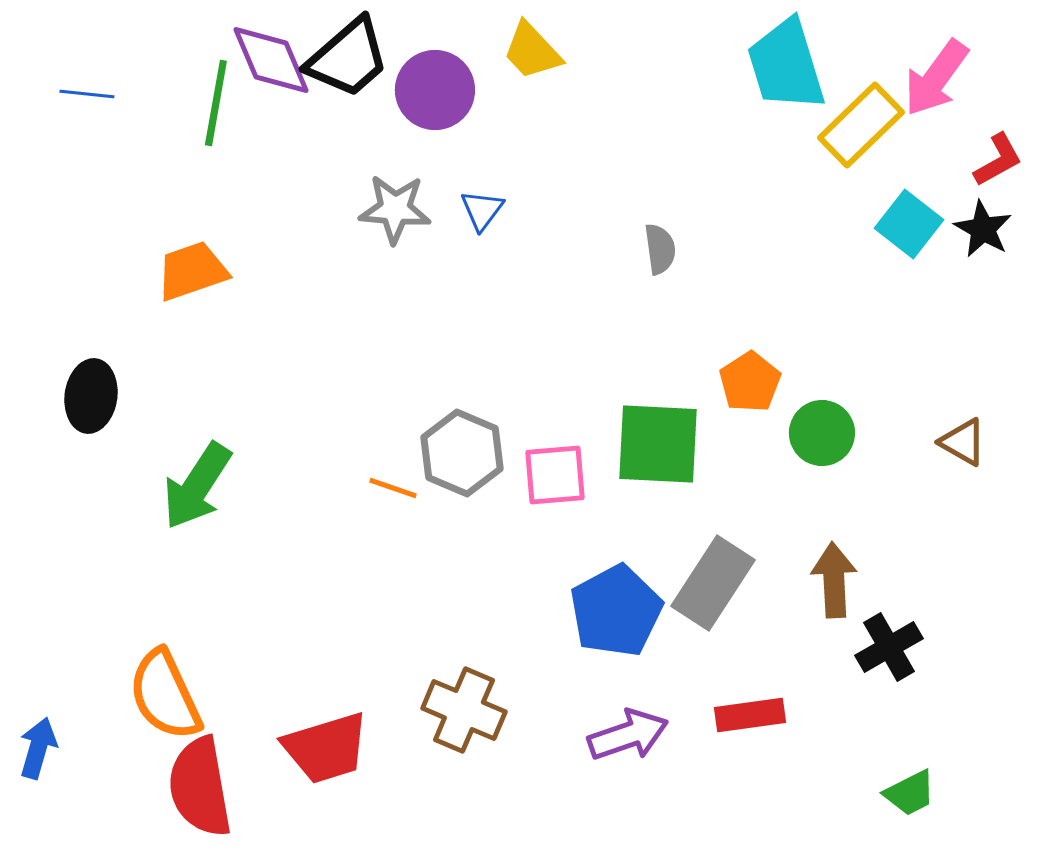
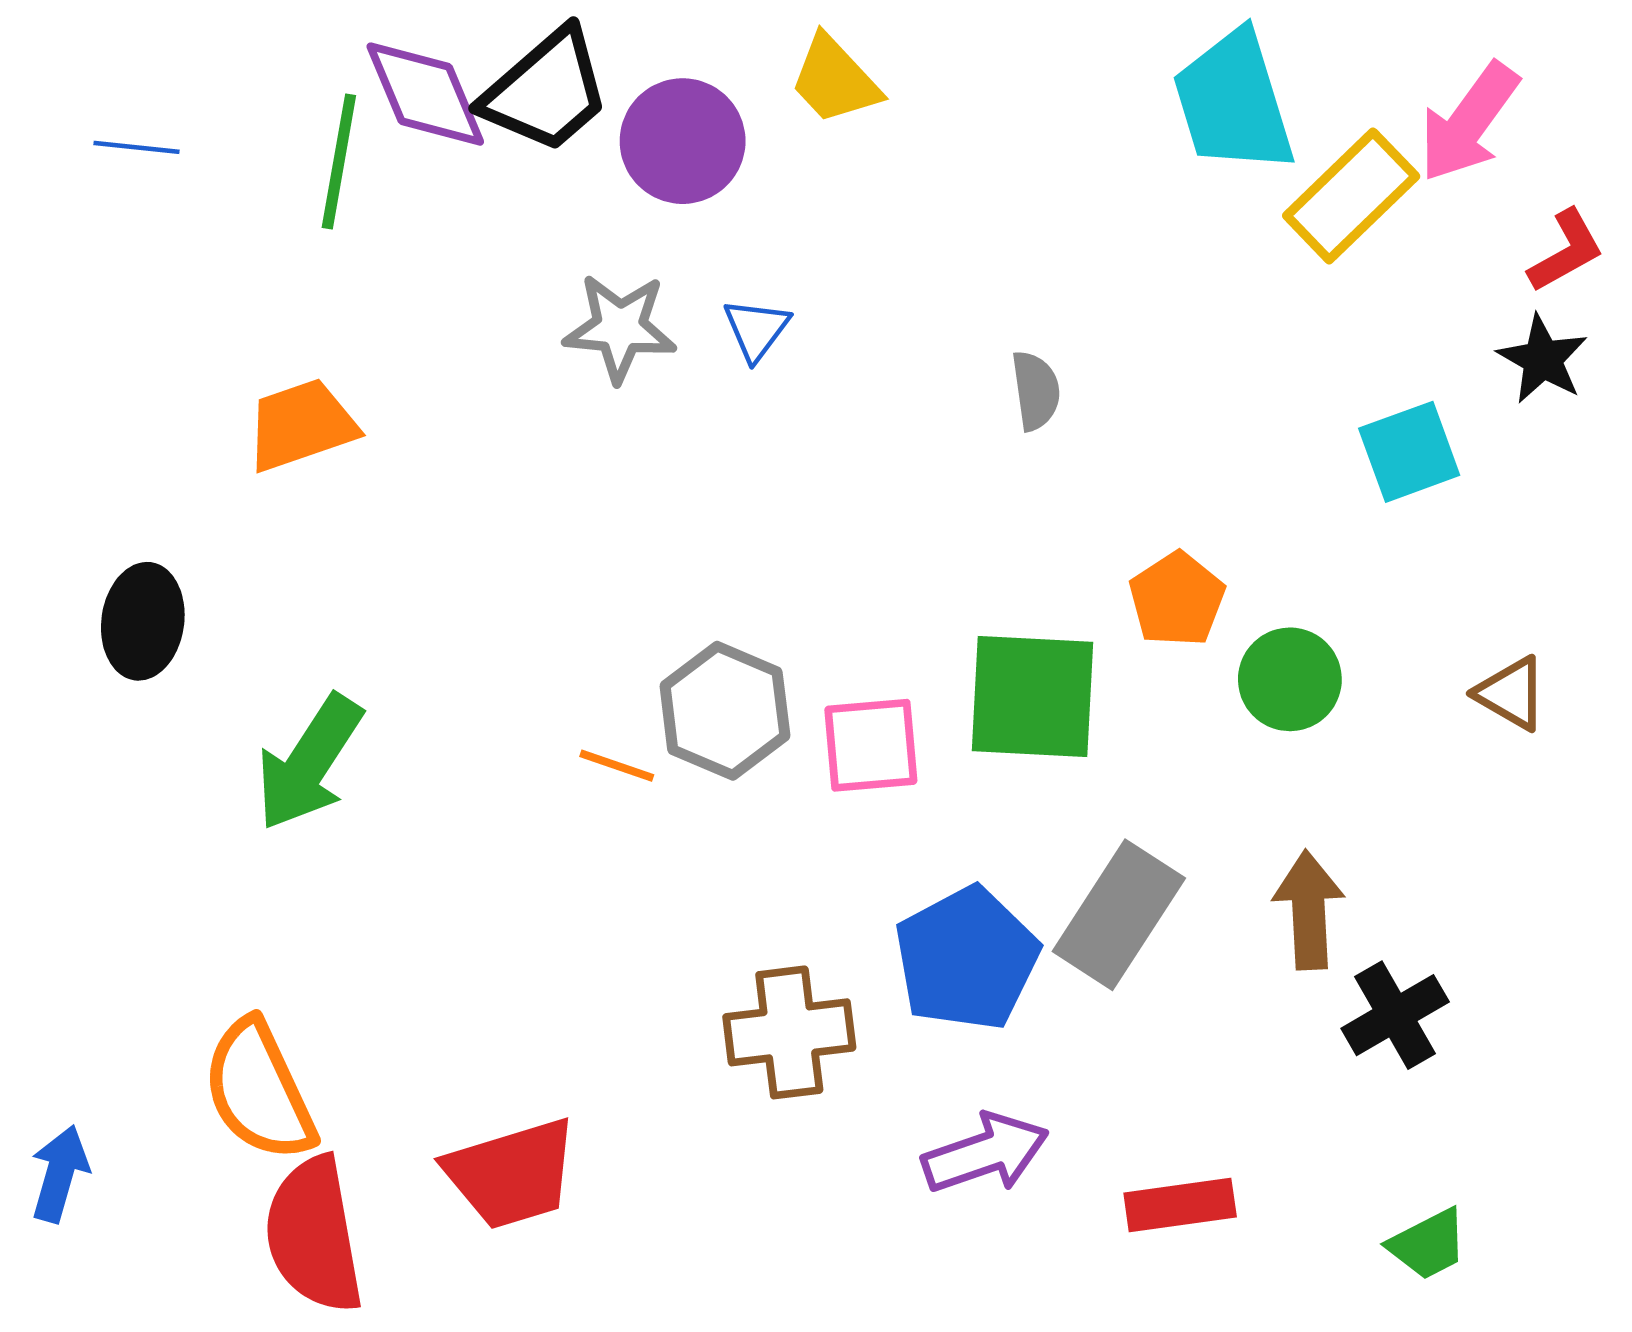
cyan square: (909, 224) -> (1409, 452), moved, turned 32
brown cross: (464, 710) -> (789, 1032), moved, turned -30
red rectangle: (750, 715) -> (1180, 1205), moved

